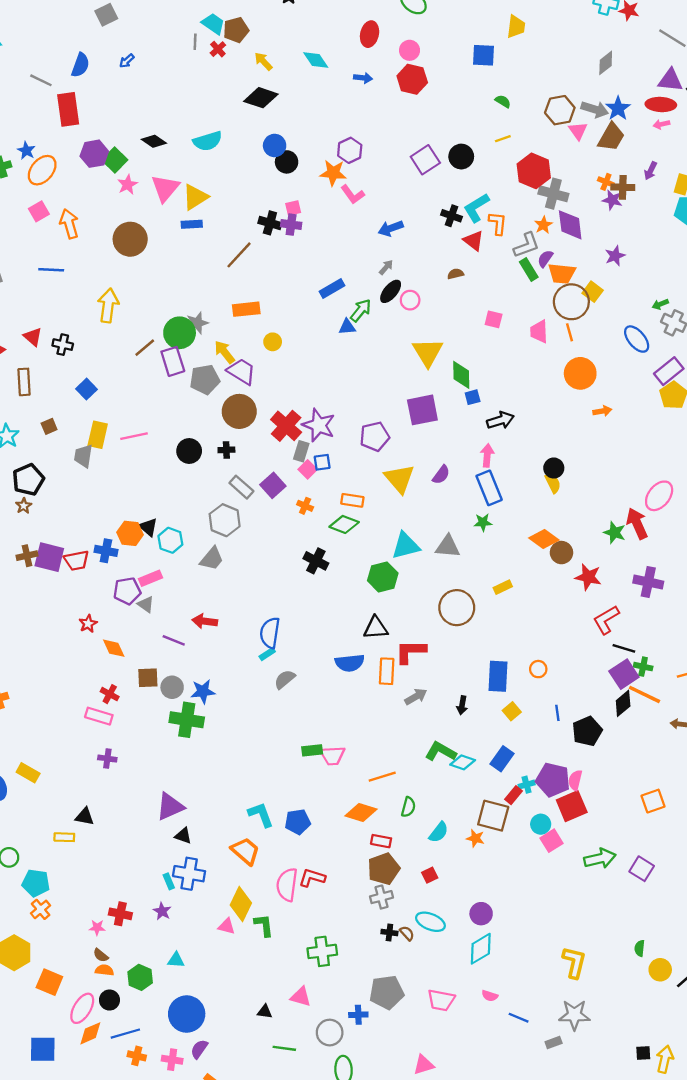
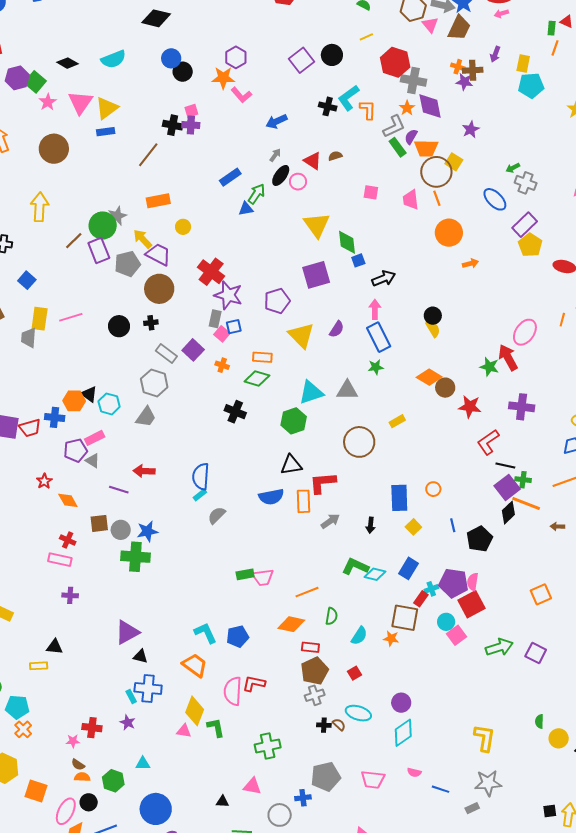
red triangle: (474, 241) -> (313, 161), moved
red cross: (286, 426) -> (211, 272), moved

